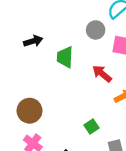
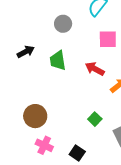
gray circle: (96, 30) -> (63, 24), moved

